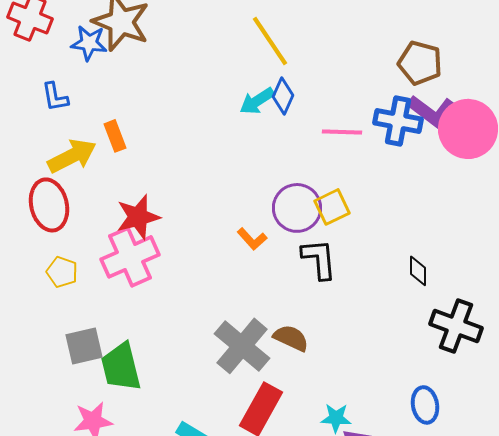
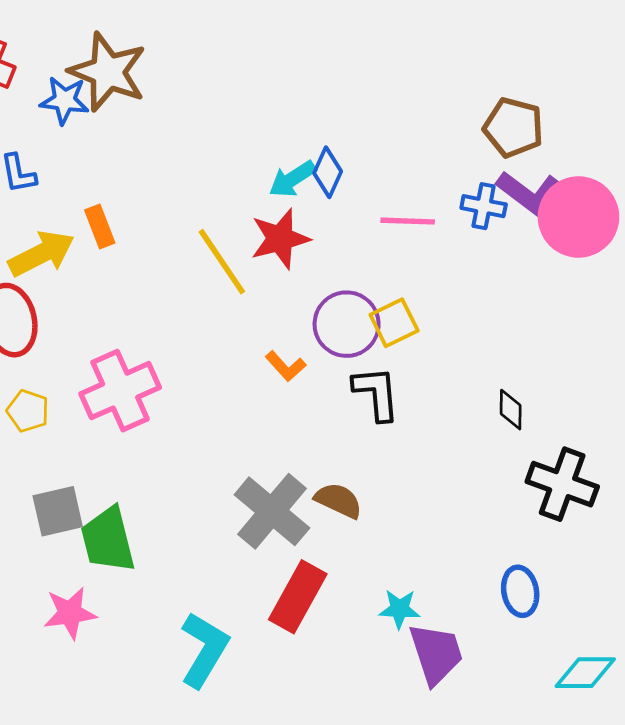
yellow line: (270, 41) -> (222, 262), moved
blue cross: (398, 121) -> (484, 206), size x0.7
red star: (138, 217) -> (280, 239), moved

